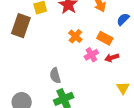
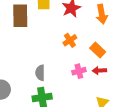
brown rectangle: (21, 26) -> (20, 16), turned -35
pink cross: (91, 55) -> (79, 71), moved

